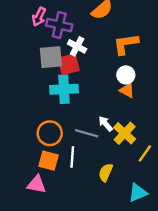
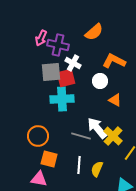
orange L-shape: (126, 44) -> (114, 61), turned 35
white circle: (126, 75) -> (100, 81), moved
white arrow: (106, 124) -> (97, 128), size x1.6
orange circle: (50, 133) -> (38, 136), moved
white line: (72, 157) -> (79, 165), moved

